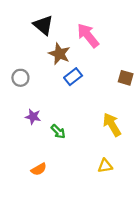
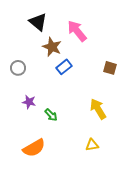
orange semicircle: (39, 169) -> (34, 148), size x1.6

